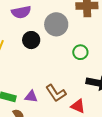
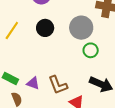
gray circle: (56, 24) -> (81, 28), moved

